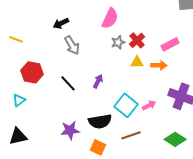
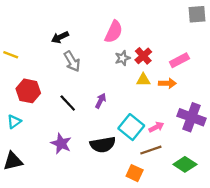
purple star: (70, 130) -> (61, 144), moved, turned 30
brown line: (131, 135) -> (151, 150), moved
orange square: (98, 147) -> (135, 173), moved

